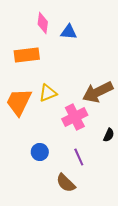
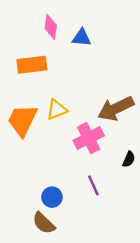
blue circle: (40, 152) -> (52, 197), moved
brown semicircle: (66, 183) -> (44, 223), moved

